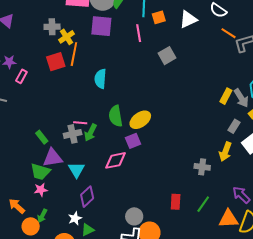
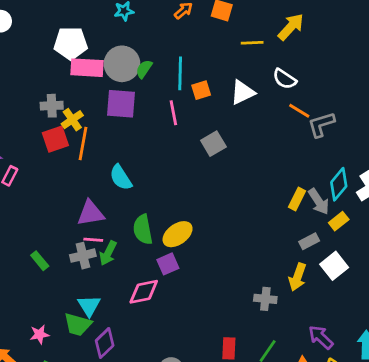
red square: (56, 62) -> (55, 139), moved
cyan semicircle: (100, 79) -> (121, 177), turned -36
gray rectangle: (234, 126) -> (309, 241), turned 32
purple triangle: (53, 158) -> (91, 213), moved
green trapezoid: (40, 172) -> (78, 324), moved

